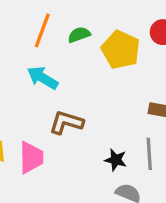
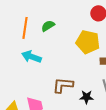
yellow pentagon: (121, 50) -> (88, 42), moved
brown L-shape: (66, 122) -> (63, 85), moved

